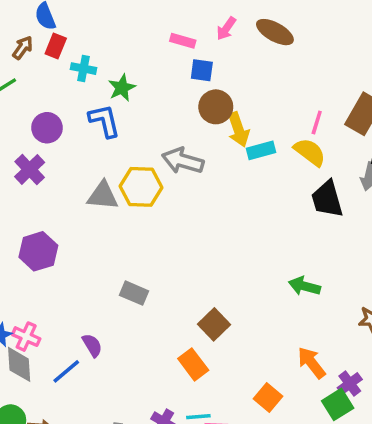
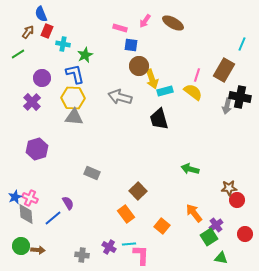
yellow hexagon: (141, 187) -> (73, 98), moved
black trapezoid: (327, 199) -> (159, 119), moved
orange square: (268, 397) -> (162, 226), moved

